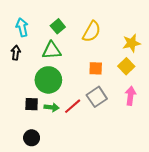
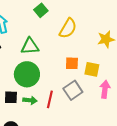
green square: (58, 26) -> (41, 10), moved
yellow square: (126, 66) -> (92, 69), moved, turned -35
red line: (73, 106) -> (50, 99), turned -36

